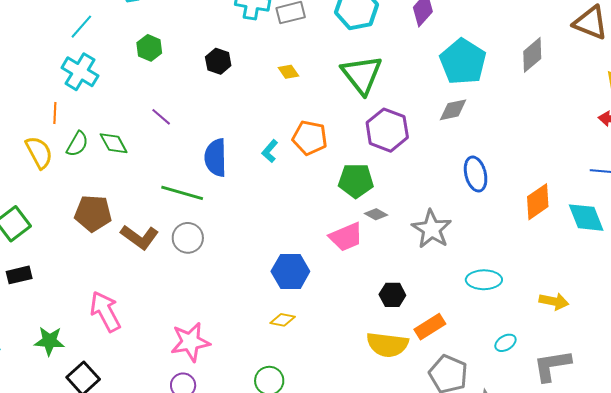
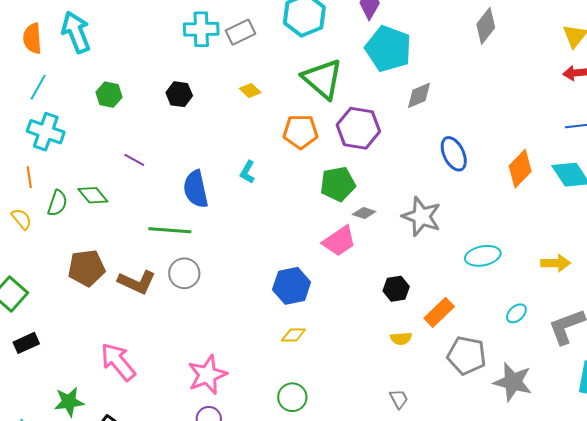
cyan pentagon: (463, 62) -> (388, 49), moved
orange pentagon: (310, 138) -> (301, 132), moved
yellow semicircle: (39, 152) -> (22, 219), size x0.7
yellow semicircle: (387, 345) -> (401, 338), size x0.5

